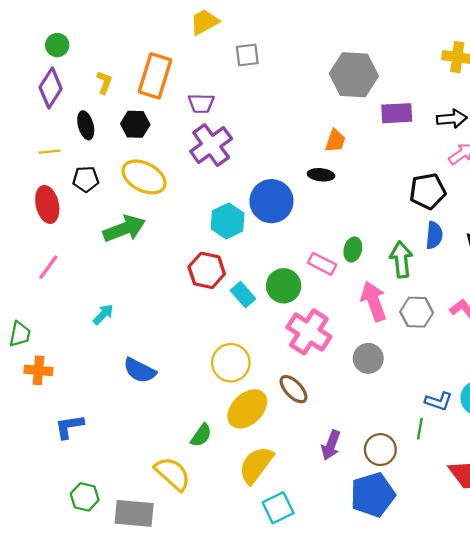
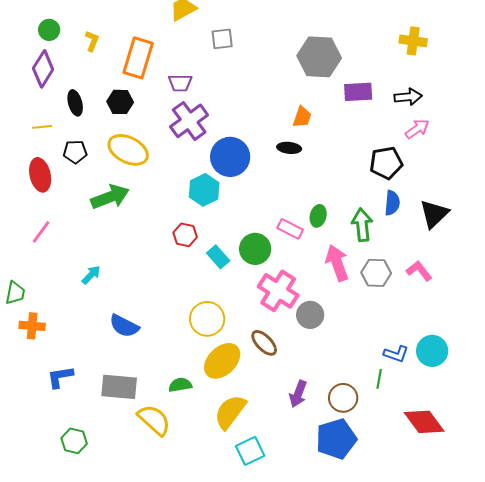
yellow L-shape: (104, 82) -> (92, 41), moved
blue circle: (272, 201) -> (230, 157), moved
red hexagon: (207, 270) -> (185, 235), size x0.7
gray circle: (368, 358) -> (310, 315), moved
green semicircle: (201, 435) -> (180, 385), turned -135
gray rectangle: (134, 513) -> (119, 387), moved

